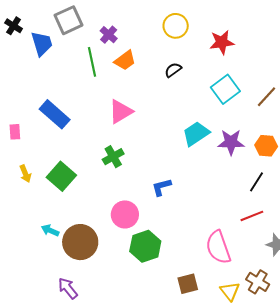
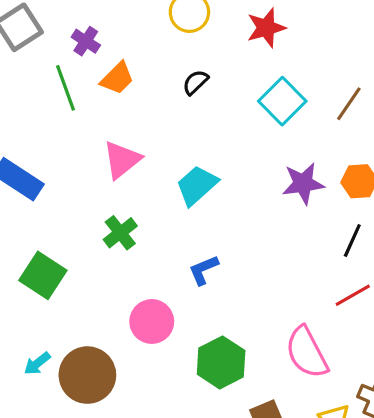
cyan trapezoid: (196, 134) -> (197, 185), moved
cyan arrow: (50, 230) -> (37, 363), turned -54
green hexagon: (145, 246) -> (221, 362), moved

